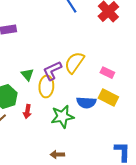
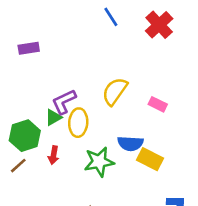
purple L-shape: (52, 71) -> (64, 102), moved
green triangle: (27, 75) -> (53, 117), moved, turned 40
yellow rectangle: (108, 98) -> (150, 159), moved

